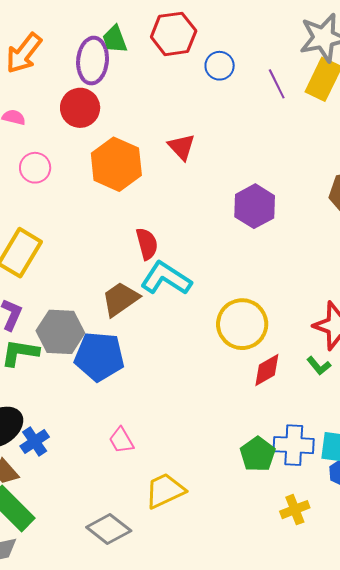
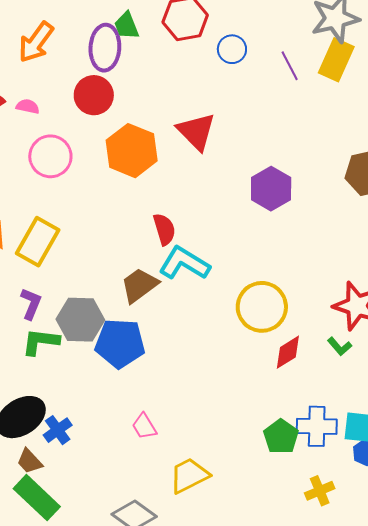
red triangle: (182, 147) -> (196, 131), size x1.4
pink circle: (35, 168) -> (50, 156), size x1.4

